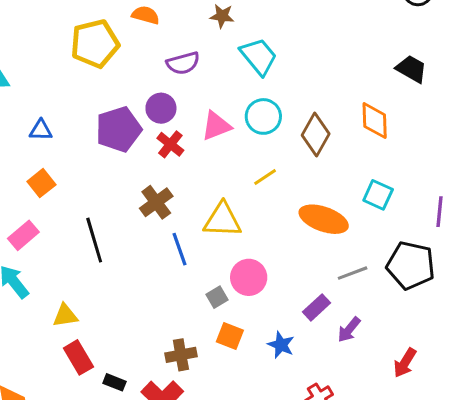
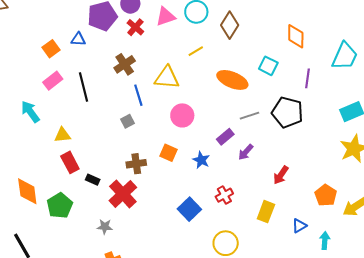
orange diamond: (375, 121) -> (296, 36), moved
blue triangle: (41, 130) -> (78, 39), moved
pink rectangle: (23, 235) -> (53, 81), moved
gray square: (217, 297) -> (128, 121), moved

